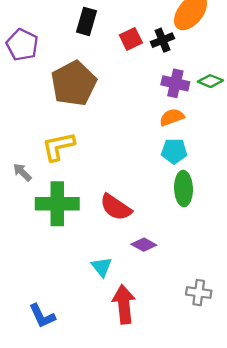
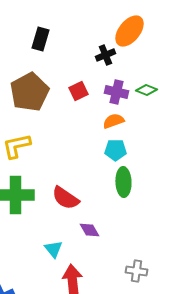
red square: (131, 39) -> (78, 91), moved
purple diamond: (144, 245) -> (89, 230), turned 30

